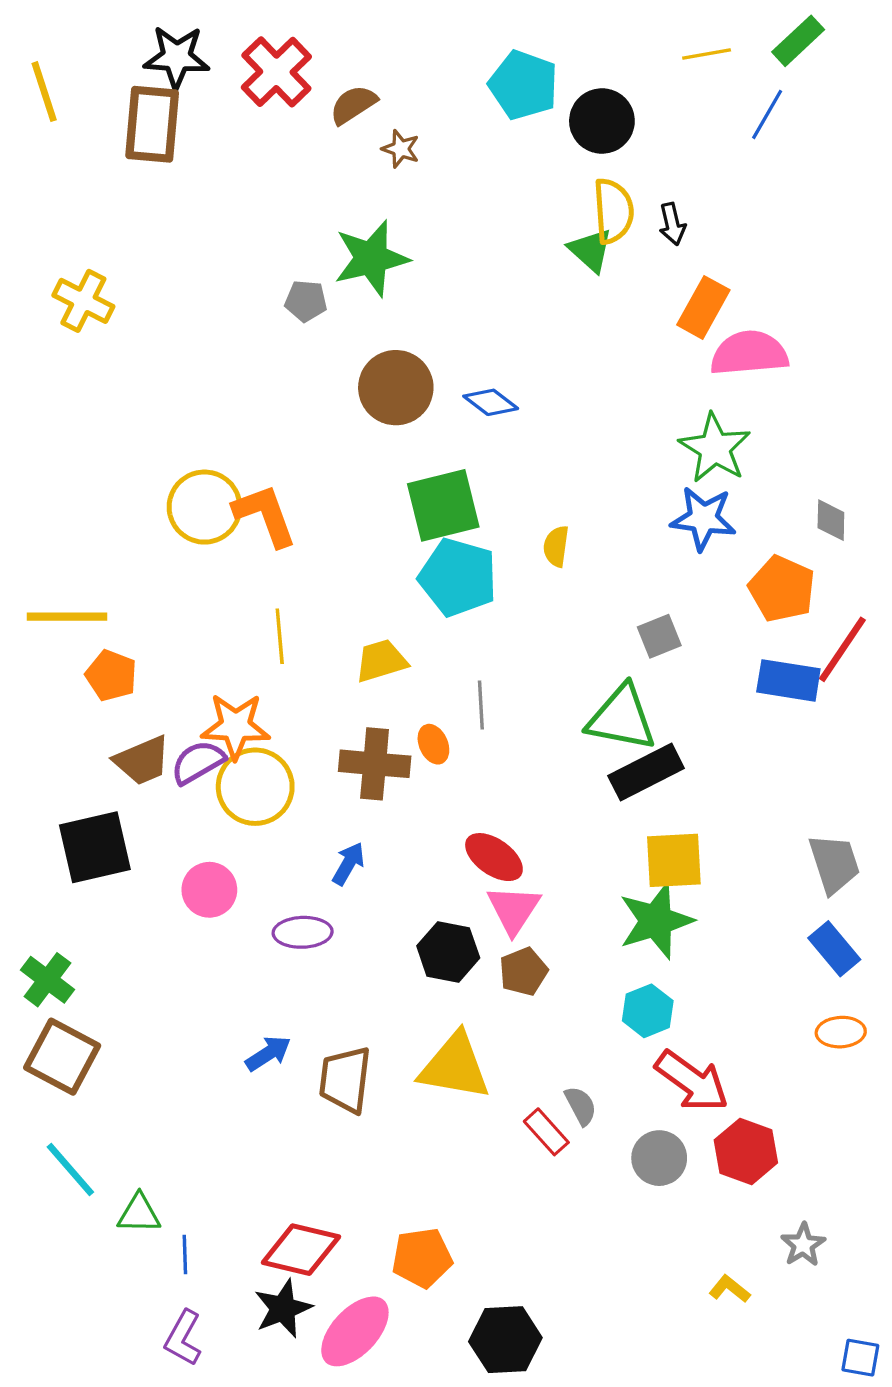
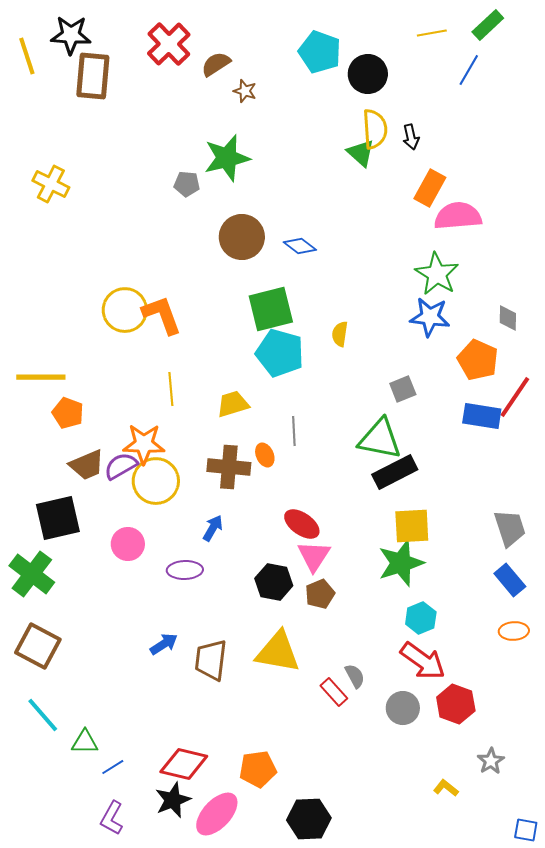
black star: (177, 57) -> (71, 35), moved
green cross: (47, 980) -> (32, 574), moved, size x1.4
cyan hexagon: (648, 1011) -> (421, 618), moved
blue line: (185, 1255) -> (113, 767), turned 60

